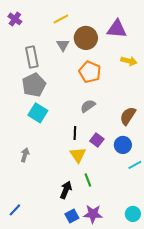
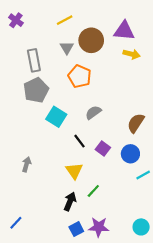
yellow arrow: (129, 61) -> (132, 54), moved
orange pentagon: (90, 72) -> (80, 76), moved
cyan square: (38, 113) -> (56, 117), moved
black line: (75, 133) -> (80, 141), turned -40
yellow triangle: (78, 155) -> (74, 171), moved
green line: (88, 180) -> (93, 191), turned 64

